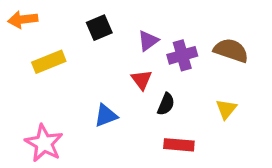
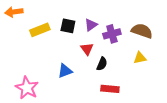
black square: (99, 28) -> (68, 26), moved, turned 35
yellow rectangle: (49, 62) -> (40, 30), moved
yellow triangle: (226, 109) -> (140, 58), moved, turned 40

